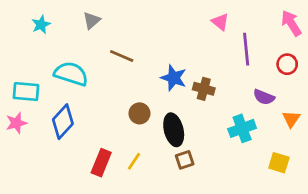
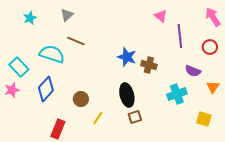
brown line: (122, 56) -> (76, 41), moved
cyan rectangle: (26, 92) -> (19, 67), turned 42
brown circle: (139, 113) -> (81, 99), moved
red rectangle: (101, 163) -> (58, 129), moved

